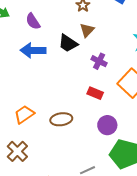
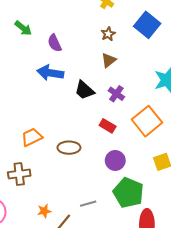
black trapezoid: (68, 43) -> (84, 90), moved
brown cross: (17, 151) -> (19, 174), turned 30

